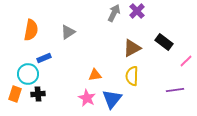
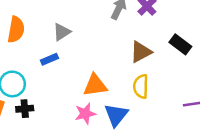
blue rectangle: (44, 58) -> (49, 59), moved
orange triangle: (95, 75) -> (95, 85), size x1.5
pink star: (87, 98) -> (85, 114), turned 30

